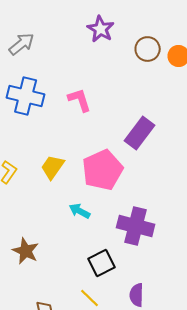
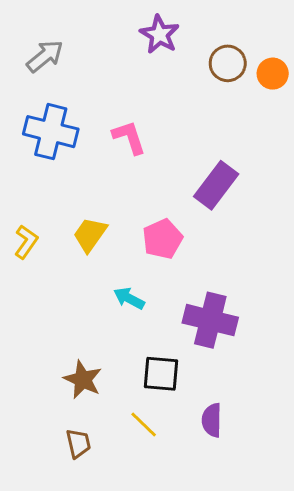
pink pentagon: (103, 170) -> (162, 239), size x0.7
brown star: (26, 251) -> (83, 380), moved
black square: (102, 263) -> (161, 374), turned 32

